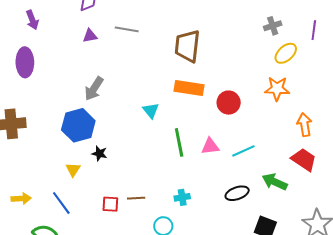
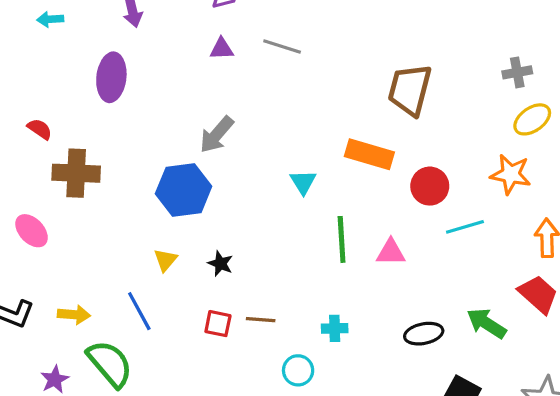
brown trapezoid: (187, 46) -> (410, 90), moved
cyan line: (243, 151) -> (465, 227), moved
black star: (99, 154) -> (220, 264), moved
yellow arrow: (21, 199) -> (74, 315), moved

